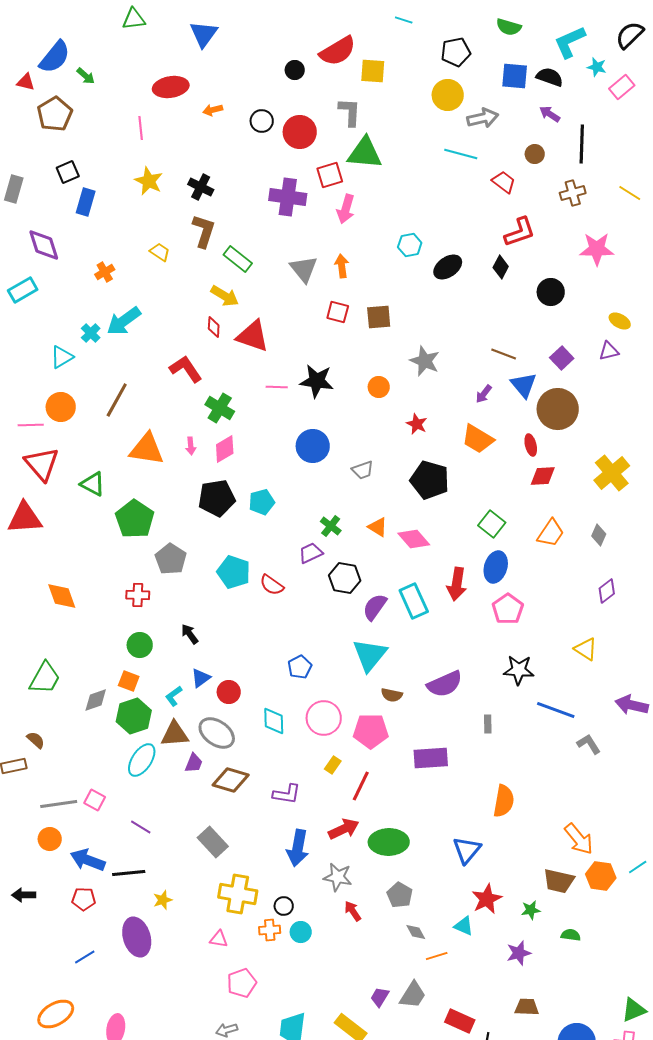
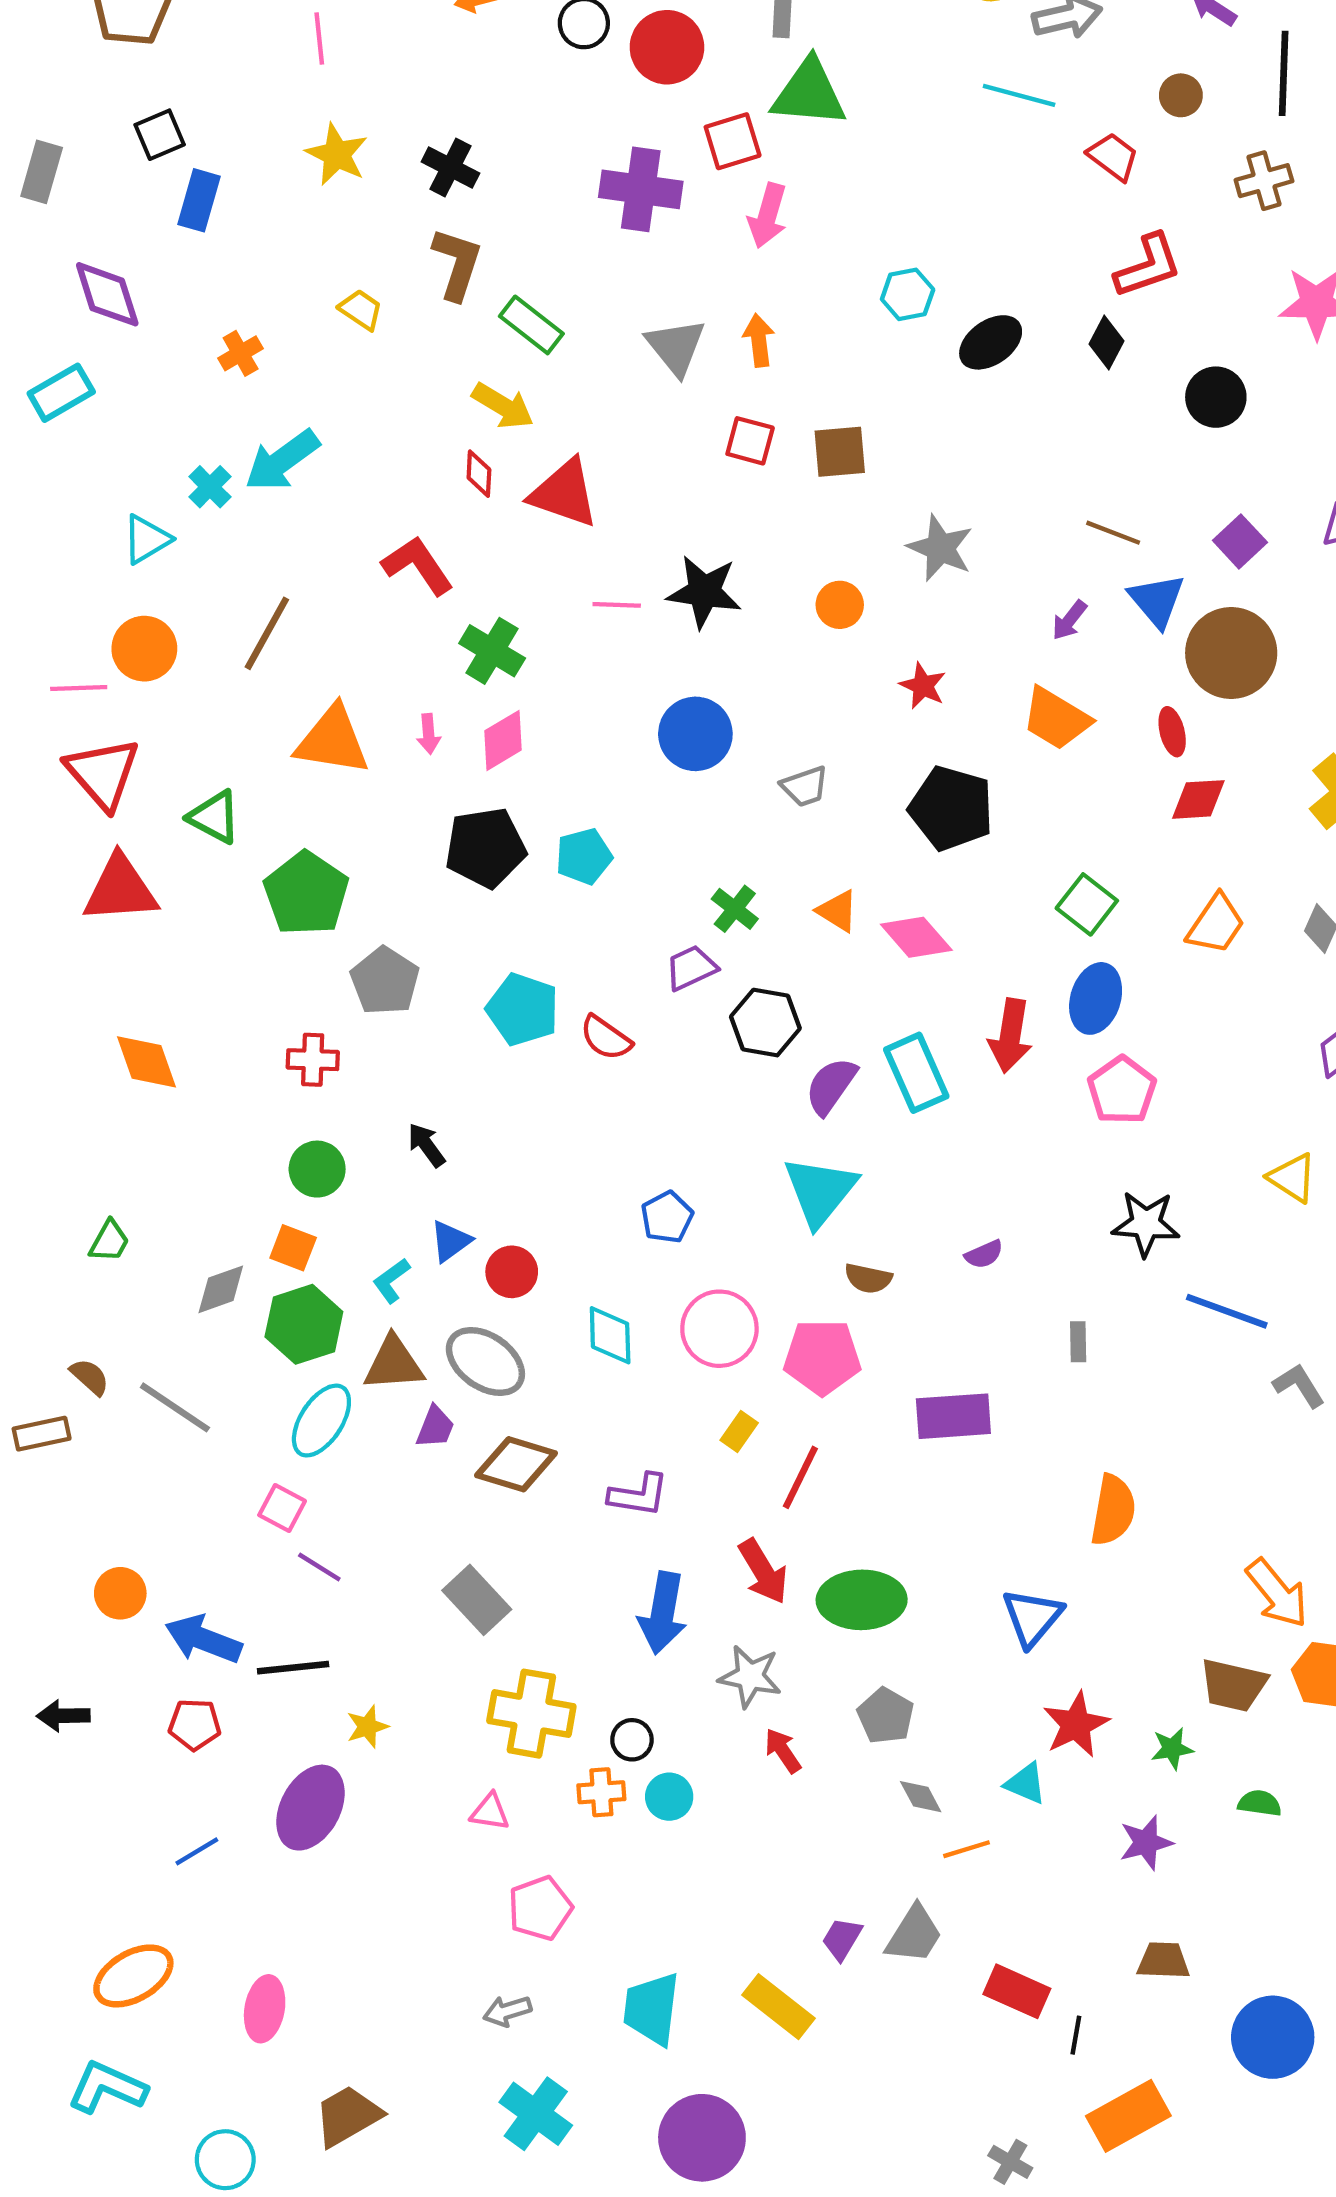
red triangle: (25, 518) -> (120, 889), moved
green trapezoid: (45, 678) -> (109, 1241), size x0.6
purple semicircle: (445, 684) -> (984, 1254), size x0.5
pink square: (95, 800) -> (282, 1508), moved
gray line: (59, 804) -> (175, 1407), moved, turned 42
red arrow: (344, 829) -> (763, 1571), turned 84
purple ellipse: (137, 937) -> (311, 1808), turned 45

